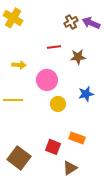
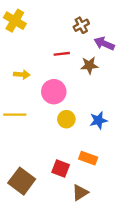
purple arrow: (91, 23) -> (104, 44), moved
blue star: (86, 94) -> (98, 120), moved

